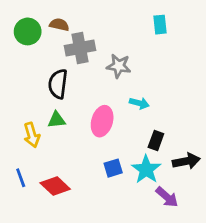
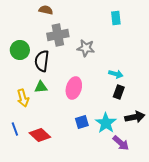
brown semicircle: (59, 25) -> (46, 10), moved
green circle: (28, 31) -> (20, 50), moved
cyan arrow: (139, 103) -> (116, 74), moved
black rectangle: (156, 140) -> (119, 92), moved

